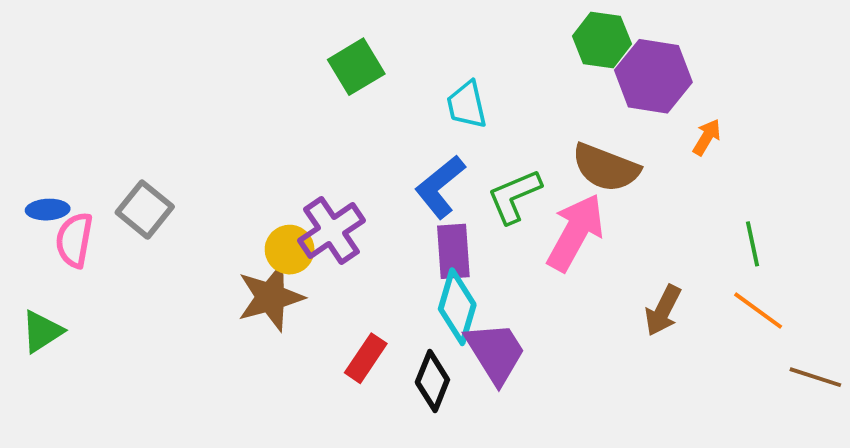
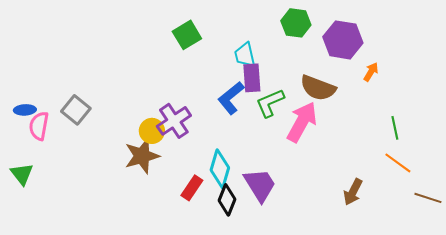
green hexagon: (602, 40) -> (296, 23), moved
purple rectangle: (453, 251) -> (252, 78), moved
cyan diamond: (457, 307) -> (220, 169), moved
brown arrow: (663, 311) -> (353, 192), moved
green triangle: (42, 331) -> (22, 174), turned -35

